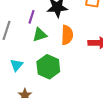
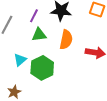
cyan triangle: (17, 65) -> (20, 60), moved

